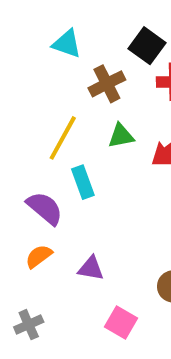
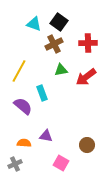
black square: (147, 46) -> (59, 22), moved
yellow line: (63, 138) -> (19, 71), moved
orange semicircle: (39, 256) -> (24, 143), moved, turned 40

